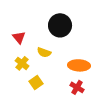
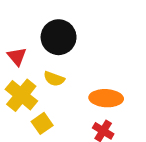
black circle: (60, 25) -> (59, 37), moved
yellow cross: (22, 63) -> (21, 95), size x1.5

